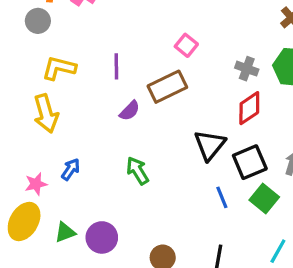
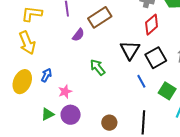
green arrow: (137, 171) -> (98, 67), moved
pink star: (36, 184) -> (65, 92), moved
green square: (264, 198) -> (167, 91), moved
yellow ellipse: (24, 221) -> (22, 82), moved

